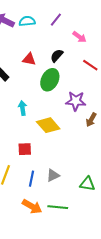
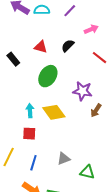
pink arrow: (79, 37) -> (91, 29), turned -64
green ellipse: (50, 80) -> (48, 76), moved
cyan arrow: (23, 108) -> (30, 111), moved
gray triangle: (53, 175) -> (64, 159), moved

